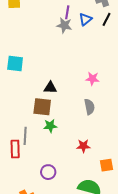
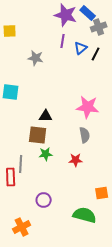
black line: (107, 19) -> (96, 54), moved
gray star: (64, 25) -> (36, 58), moved
pink star: (92, 79) -> (88, 107), size x1.6
red star: (83, 146) -> (76, 160), moved

